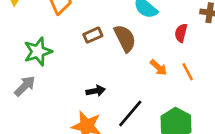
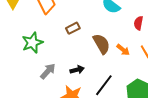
brown semicircle: (125, 38) -> (102, 44), moved
gray arrow: (25, 86) -> (48, 71), moved

